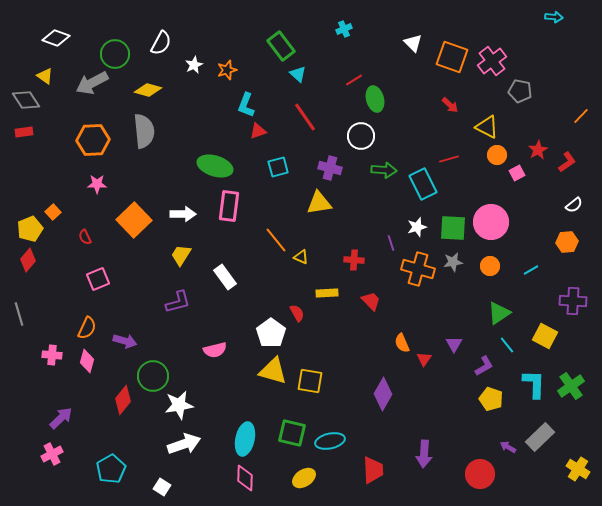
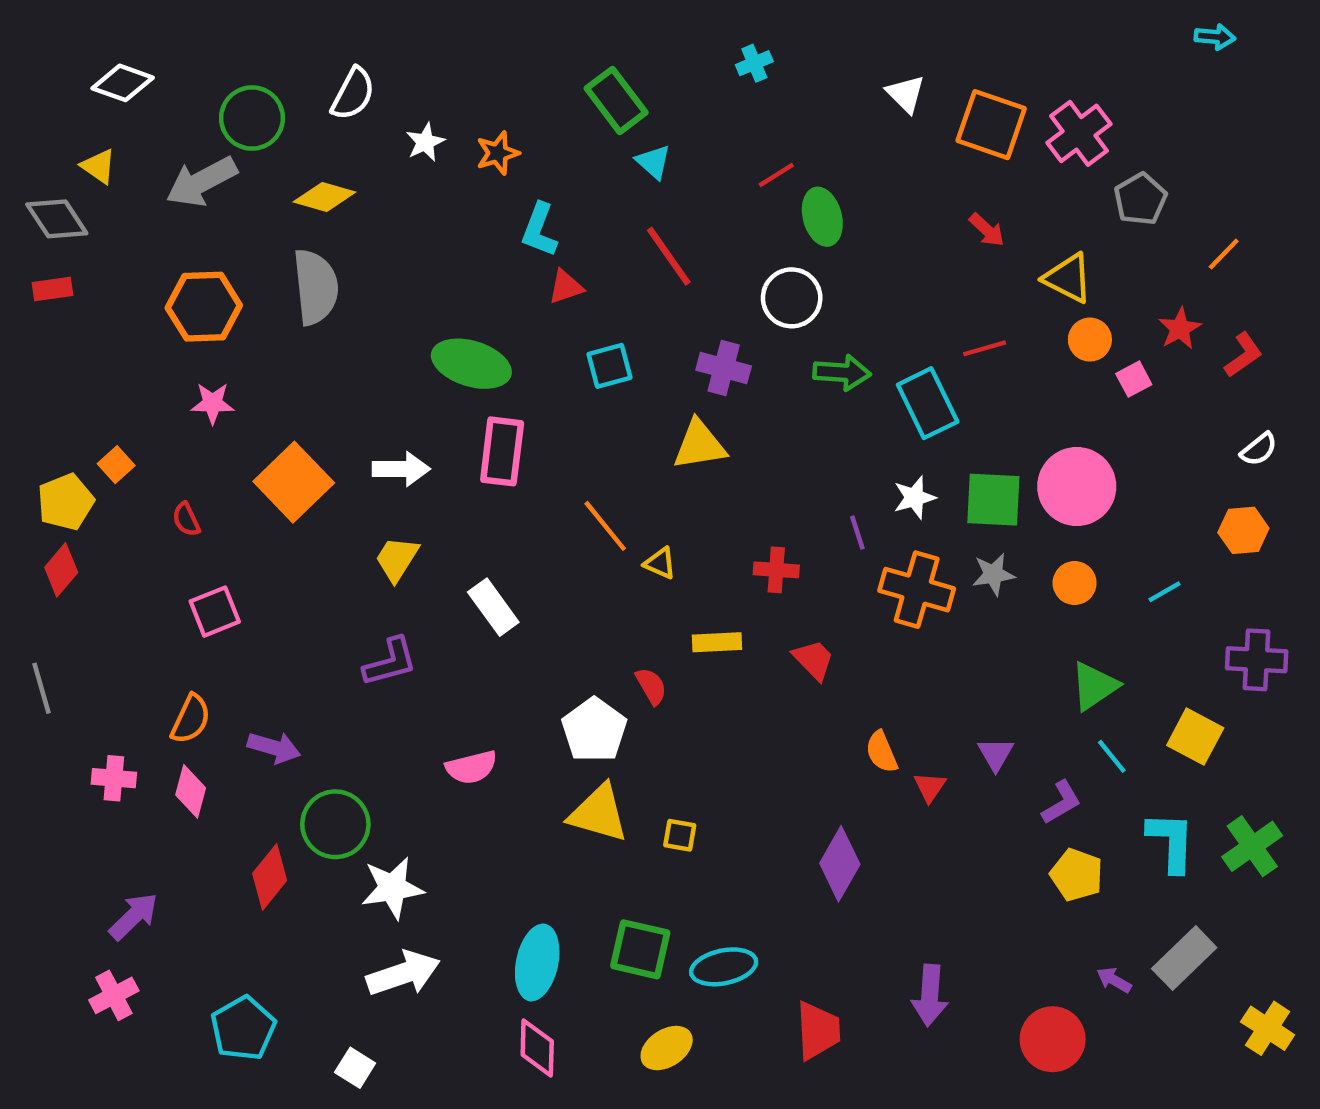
gray pentagon: (520, 91) -> (1140, 199), turned 30
orange line: (581, 116) -> (1224, 254), moved
yellow square: (310, 381) -> (680, 835), size x0.6

